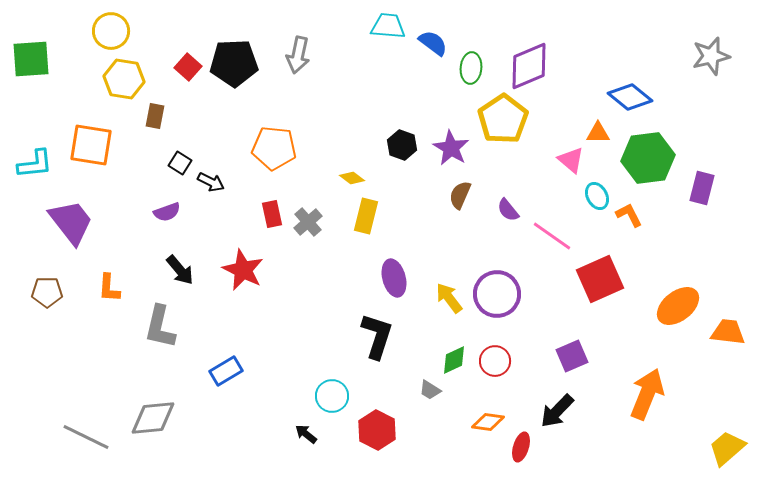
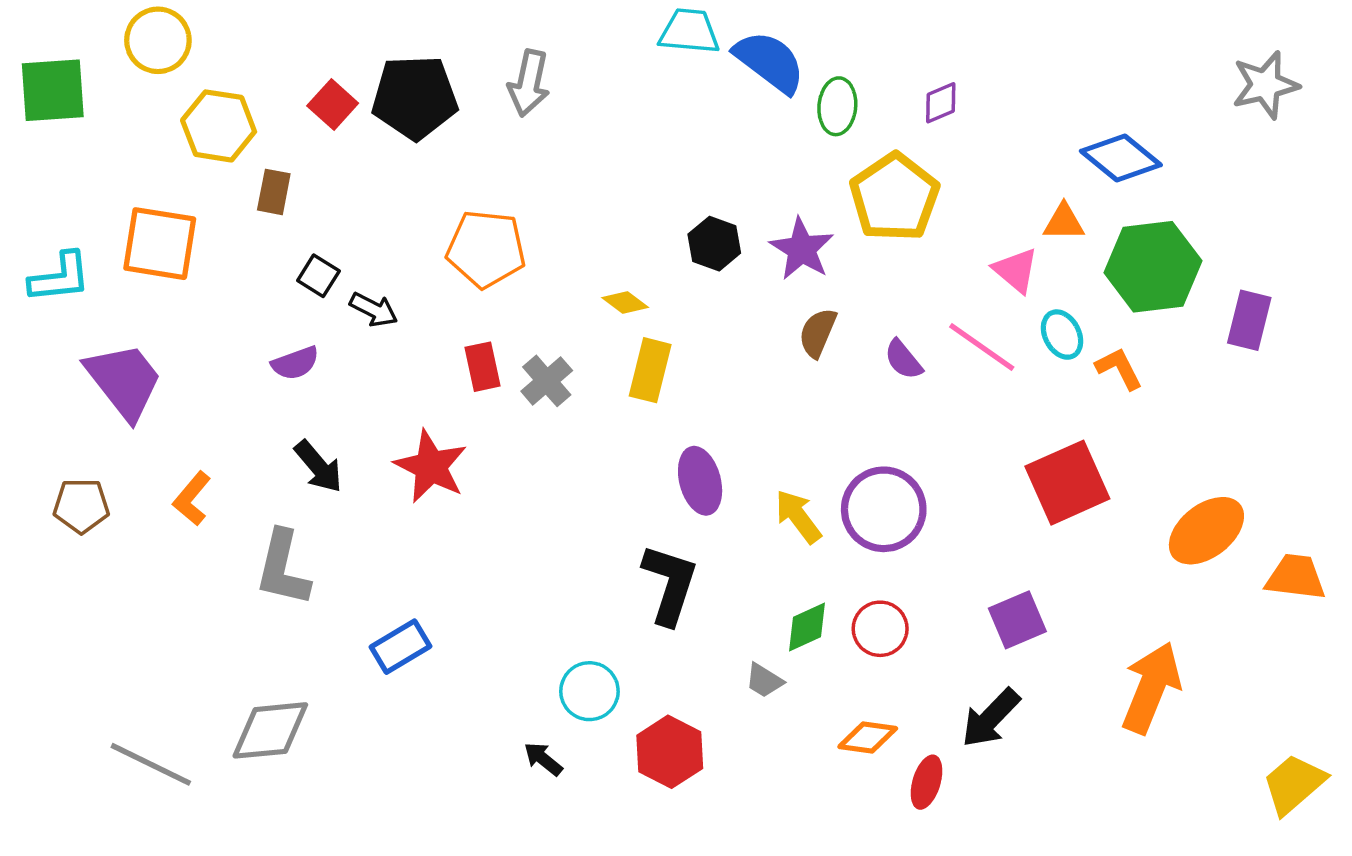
yellow circle: (111, 31) -> (158, 40), moved
blue semicircle: (433, 43) -> (770, 62), size x1.4
purple diamond: (529, 66) -> (941, 103), size x0.5
pink line: (552, 236) -> (982, 347), moved
orange L-shape: (109, 288) -> (192, 499), turned 36

